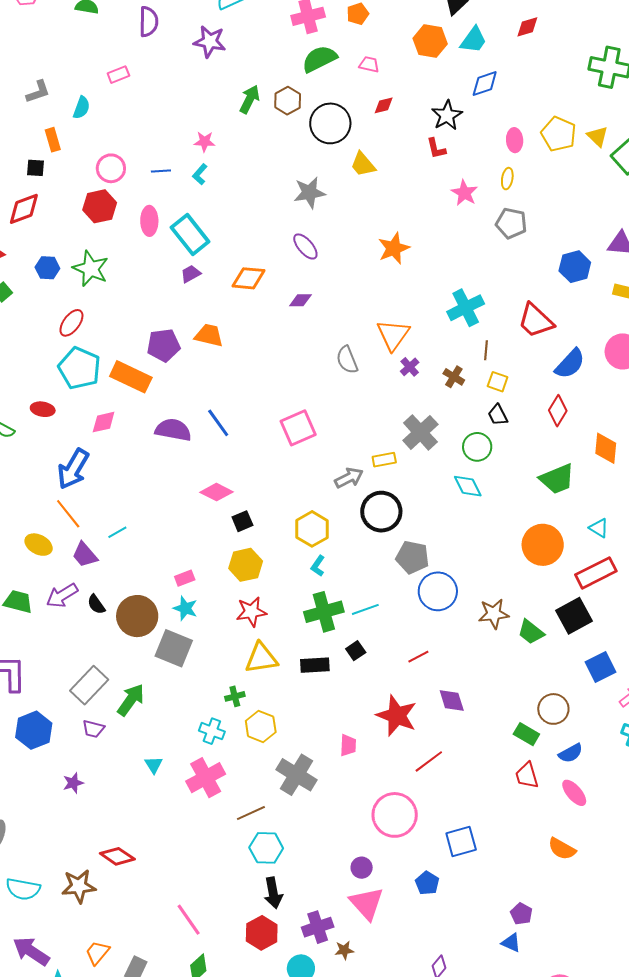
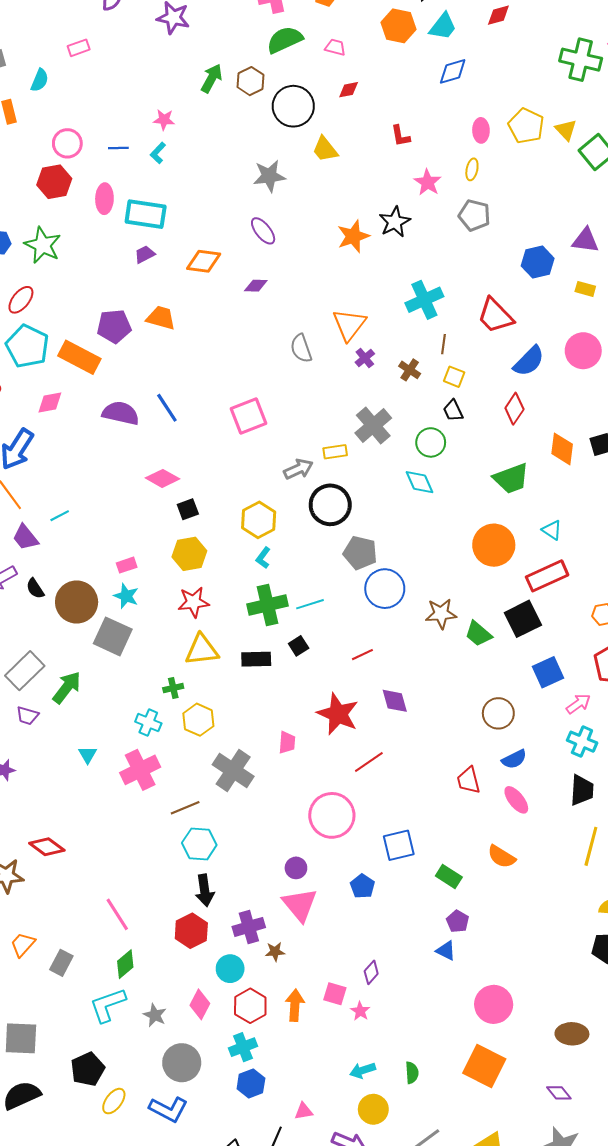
black star: (447, 115) -> (395, 222), moved
cyan rectangle: (190, 235) -> (146, 214), turned -45
green rectangle: (526, 734) -> (449, 877), moved

